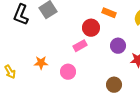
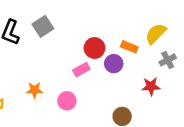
orange rectangle: (109, 13) -> (129, 47), moved
purple circle: (118, 46) -> (114, 64), moved

